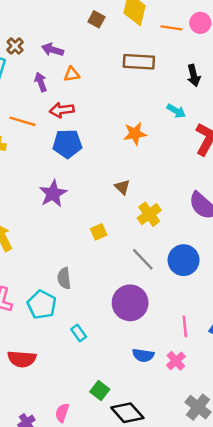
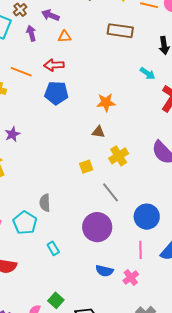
purple arrow: (41, 82) -> (31, 33), moved
orange star: (135, 134) -> (106, 103), moved
brown triangle: (122, 187) -> (98, 132), turned -40
purple star: (53, 194) -> (12, 134), moved, size x0.7
yellow square: (99, 232) -> (86, 167), moved
blue circle: (184, 260) -> (147, 217), moved
green square: (100, 391) -> (56, 300), moved

